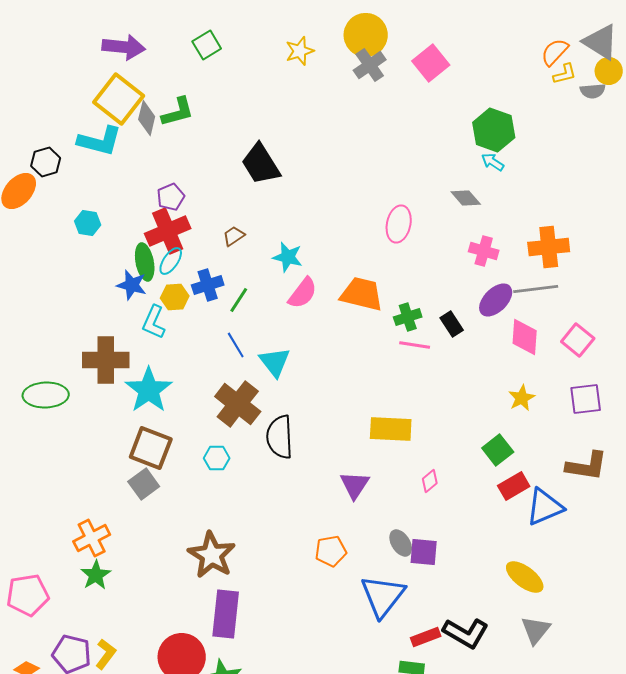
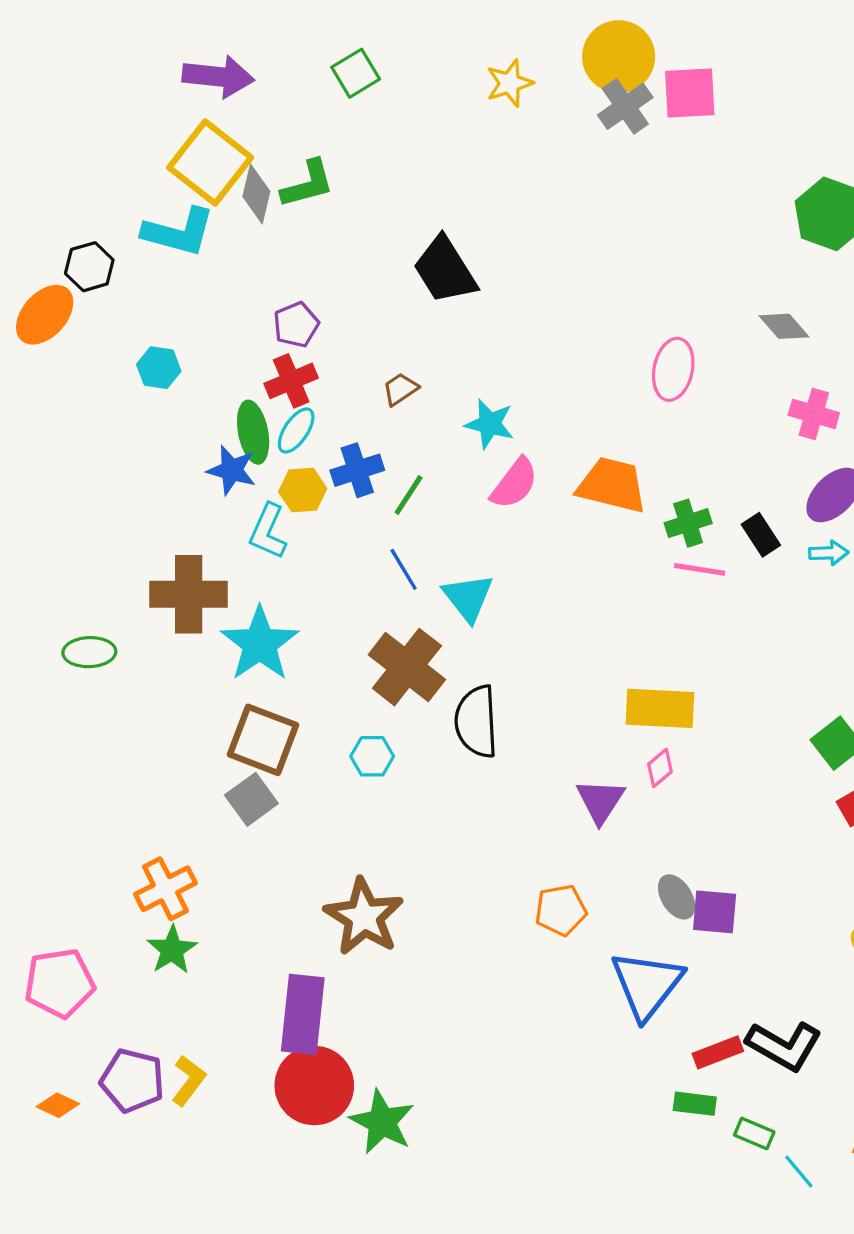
pink square: (431, 63) -> (690, 93), moved, turned 36
cyan arrow: (493, 162) -> (829, 553), moved, turned 145
red cross: (168, 231) -> (291, 381), size x0.7
green ellipse: (46, 395) -> (89, 652), size x0.7
pink diamond: (430, 481) -> (660, 768), moved
purple rectangle: (226, 614) -> (303, 1014), moved

